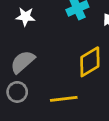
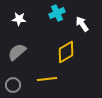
gray circle: (17, 92) -> (13, 85), moved

